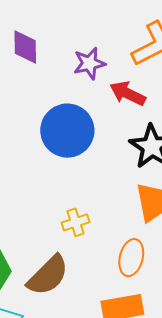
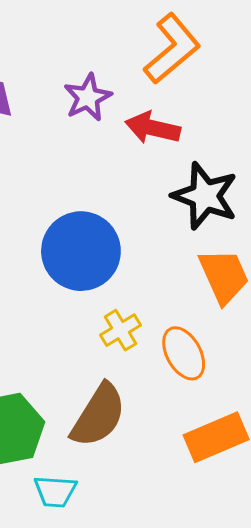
blue circle: (67, 131) -> (81, 251), moved
orange ellipse: (131, 258) -> (184, 353), moved, turned -30

